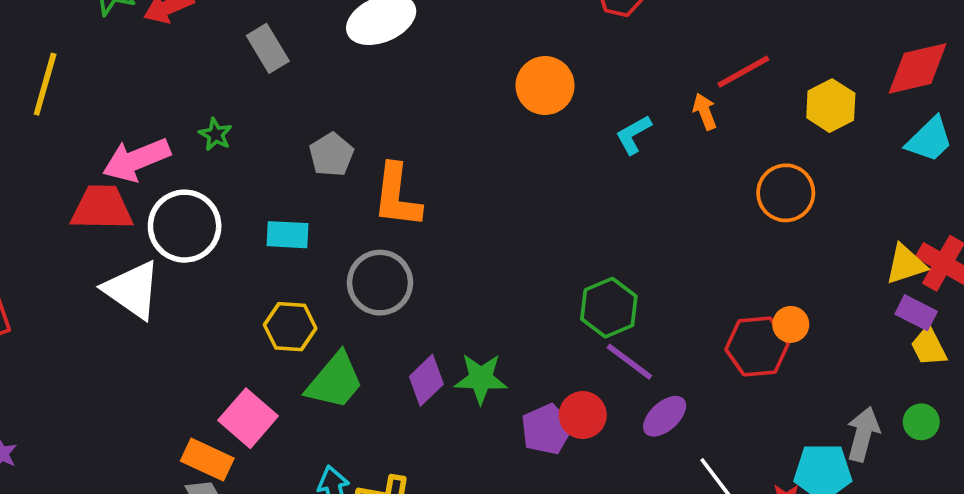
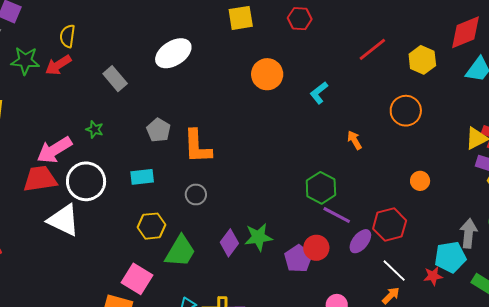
orange arrow: (705, 112) -> (354, 140), moved
gray circle: (380, 283) -> (196, 194), size x0.6
red hexagon: (757, 347) -> (390, 225), moved

